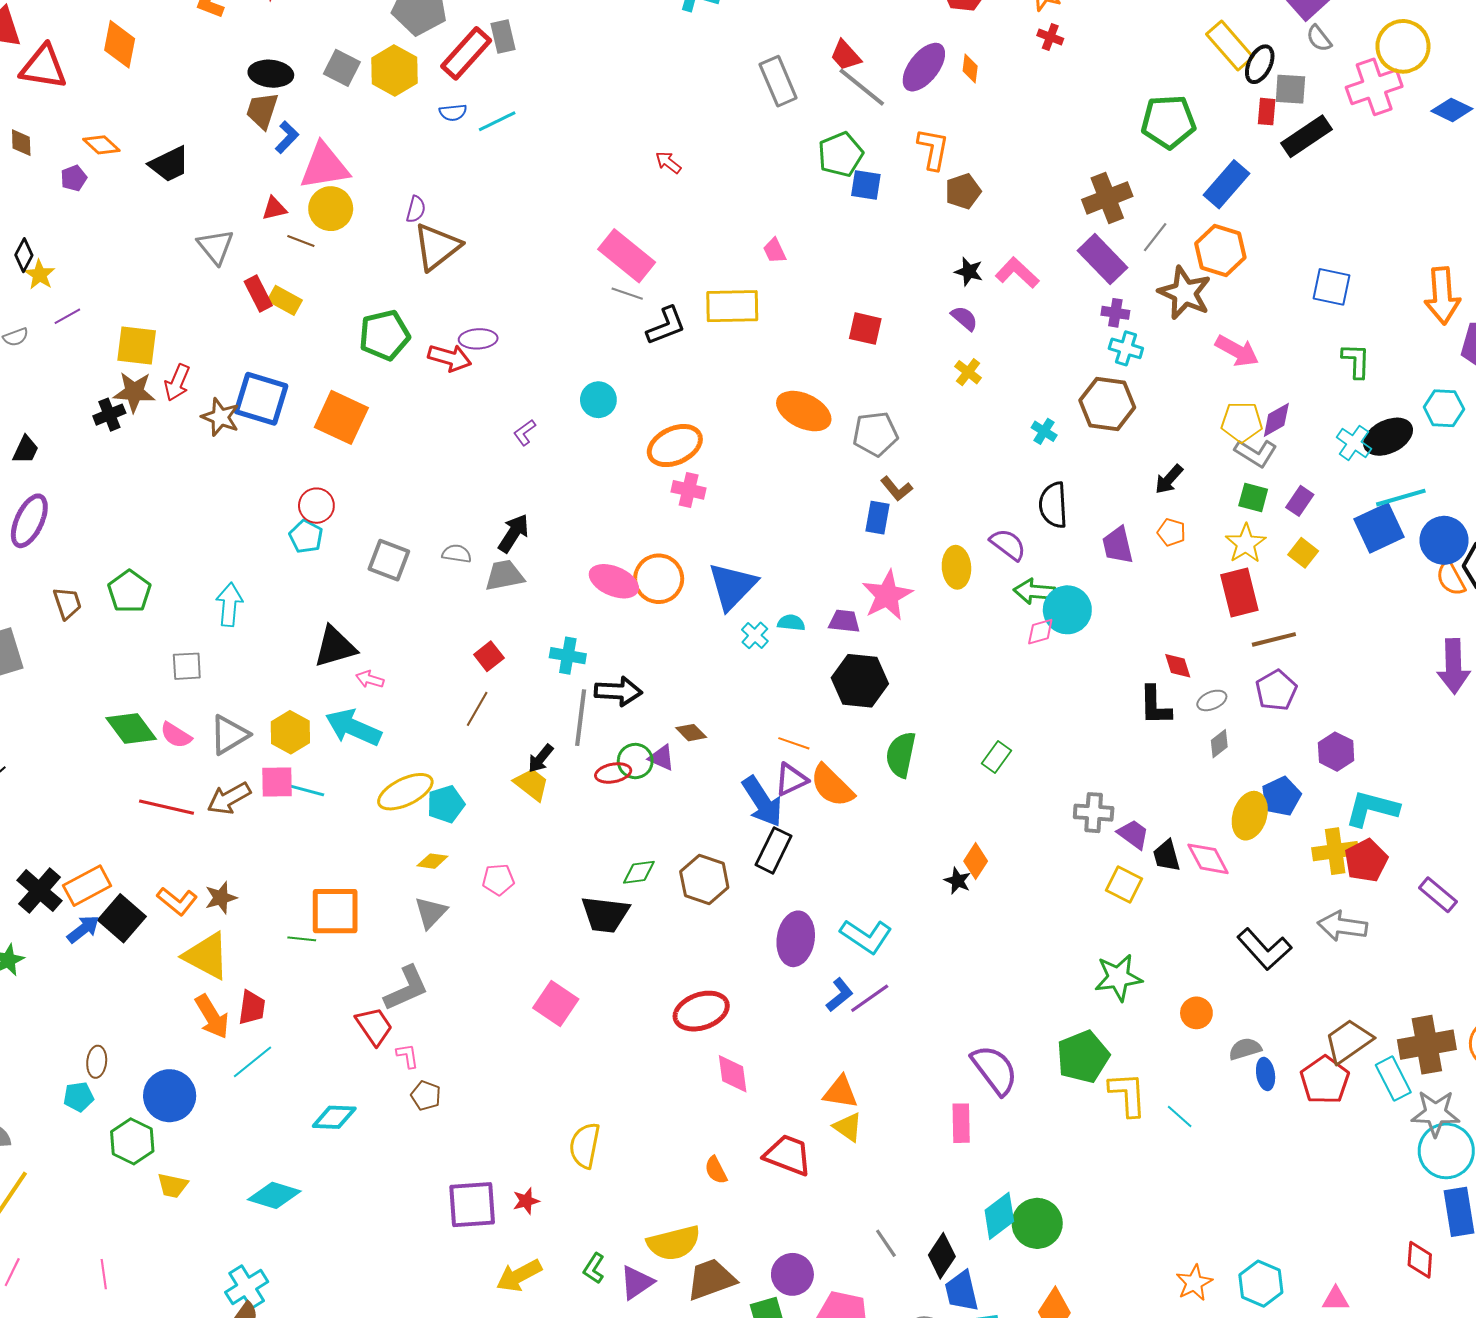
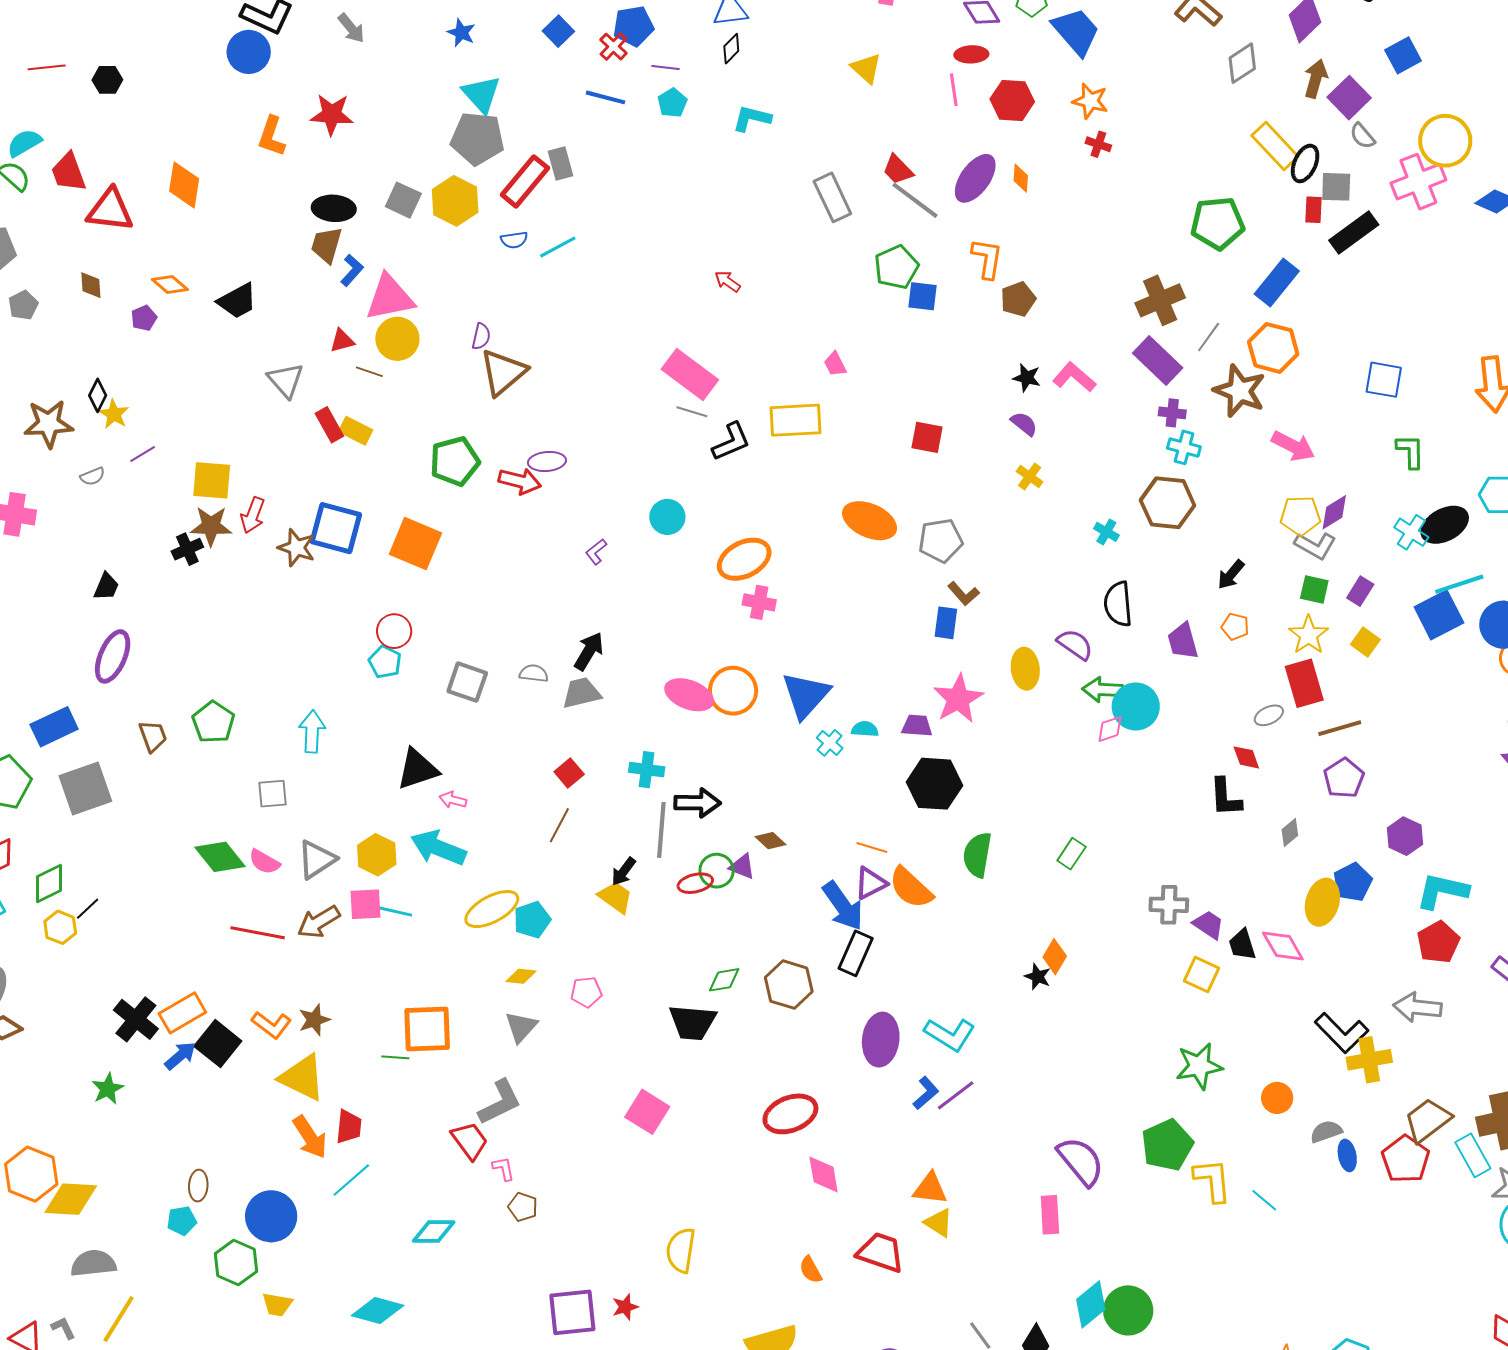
gray ellipse: (1212, 700) -> (1269, 715), moved
yellow cross: (1335, 851) -> (1369, 1060), moved

